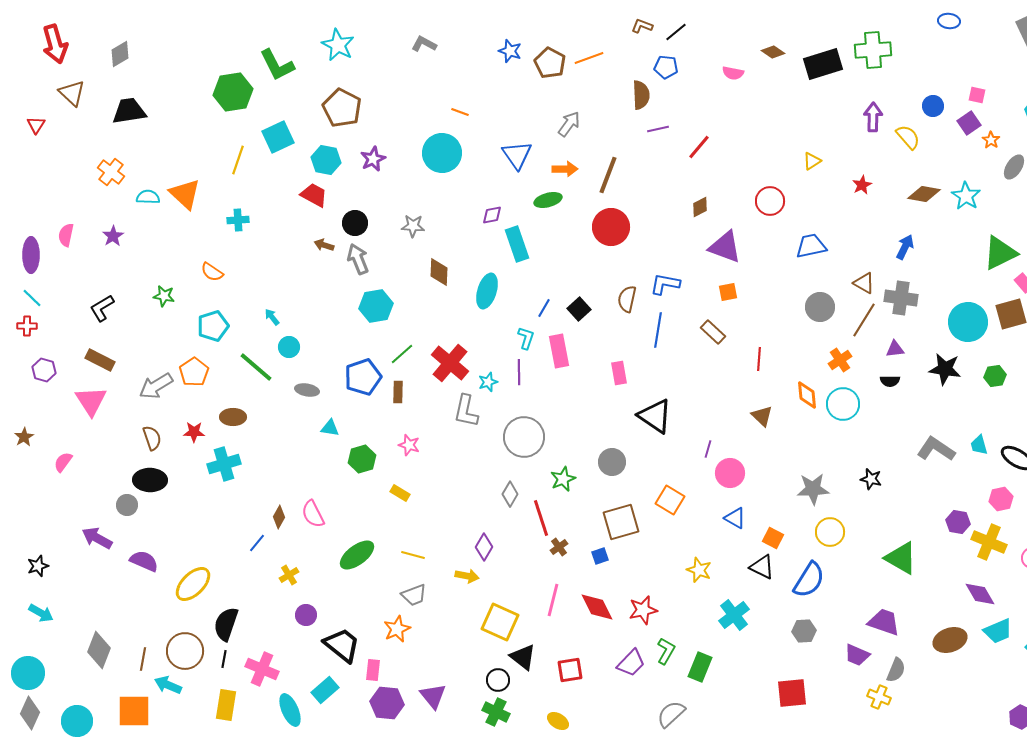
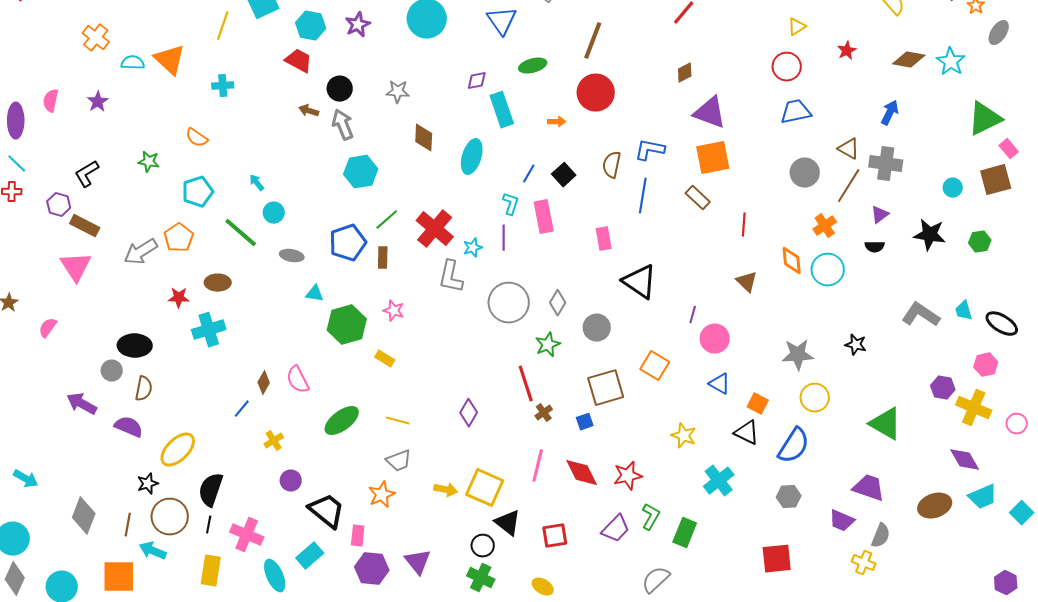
orange arrow: (565, 169) -> (557, 122), moved, size x0.7
red circle: (770, 201) -> (787, 67), moved
orange square: (728, 292) -> (713, 158), size x1.8
cyan circle: (968, 322) -> (953, 188), size x0.5
purple triangle: (895, 349) -> (880, 215), turned -30
purple hexagon: (44, 370) -> (59, 205), moved
brown semicircle: (152, 438) -> (144, 389), moved, turned 30
green hexagon: (362, 459) -> (347, 325), size x1.4
gray diamond: (510, 494) -> (558, 303), moved
black star: (38, 566) -> (148, 484), moved
yellow arrow: (467, 576) -> (446, 490), moved

